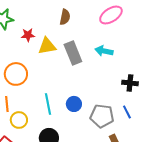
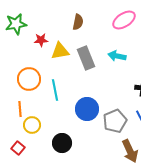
cyan line: (48, 104) -> (55, 90), moved
blue circle: (74, 104) -> (87, 109), size x1.5
gray pentagon: (102, 116) -> (115, 121), turned -30

